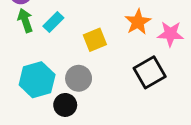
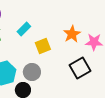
cyan rectangle: (53, 22) -> (24, 29), moved

